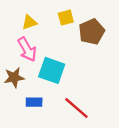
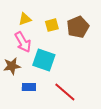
yellow square: (66, 18) -> (52, 25), moved

